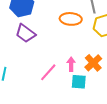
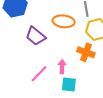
purple trapezoid: (25, 33) -> (36, 36), moved
orange cross: (93, 63) -> (86, 52), moved, turned -30

